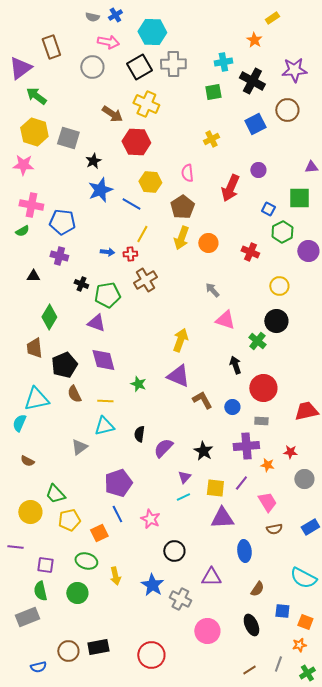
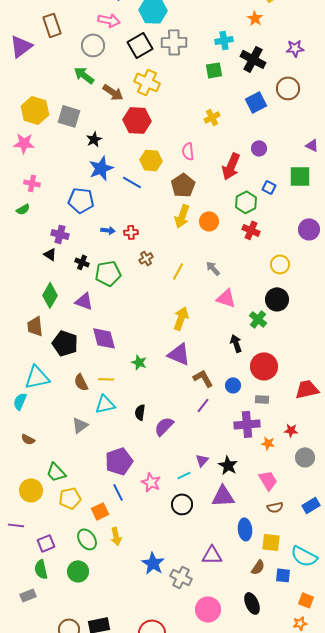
purple star: (294, 70) -> (295, 48), size x0.7
green arrow: (36, 96) -> (84, 75), moved
purple triangle: (311, 167) -> (312, 145), turned 32
pink cross: (31, 205) -> (32, 183), size x0.7
blue pentagon: (62, 222) -> (81, 200), moved
green hexagon: (282, 232) -> (246, 202), moved
yellow line: (142, 234) -> (178, 271), moved
black triangle: (33, 276) -> (50, 254), moved, turned 32
brown cross: (145, 280) -> (146, 258), size x0.6
purple triangle: (96, 323) -> (84, 301), moved
black pentagon: (64, 365) -> (65, 343), turned -30
brown semicircle: (74, 394) -> (81, 382), moved
black star: (203, 451) -> (228, 465), moved
purple triangle: (184, 477) -> (202, 460), moved
purple line: (241, 483) -> (203, 405), moved
yellow square: (215, 488) -> (271, 542), moved
pink star: (150, 519) -> (151, 482), moved
black circle: (174, 551) -> (182, 504), moved
green ellipse: (86, 561) -> (87, 539), turned 40
purple square: (45, 565) -> (46, 543), turned -30
yellow arrow: (115, 576) -> (116, 536), moved
blue square: (282, 611) -> (283, 575), moved
gray rectangle: (27, 617) -> (28, 595), size x0.7

